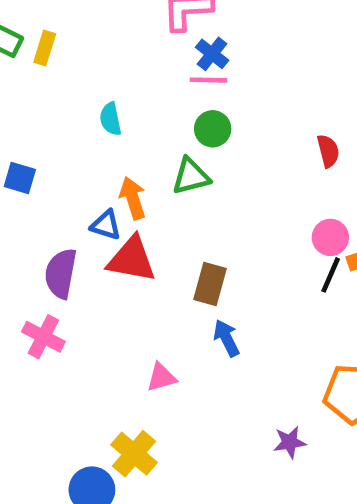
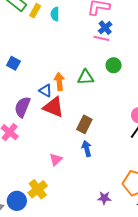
cyan semicircle: (110, 119) -> (55, 14), moved
green circle: (213, 129) -> (114, 65), moved
pink triangle: (161, 377) -> (56, 159), turned -40

